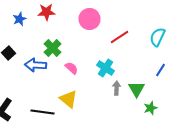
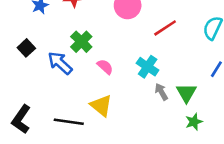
blue arrow: (36, 65) -> (60, 63), turned 40
gray arrow: (116, 88) -> (161, 92), turned -32
green star: (150, 108) -> (194, 122), moved

